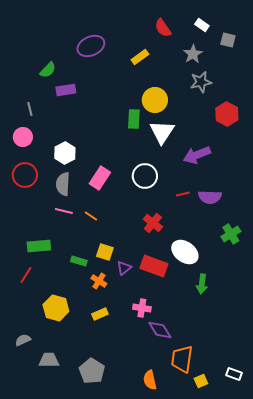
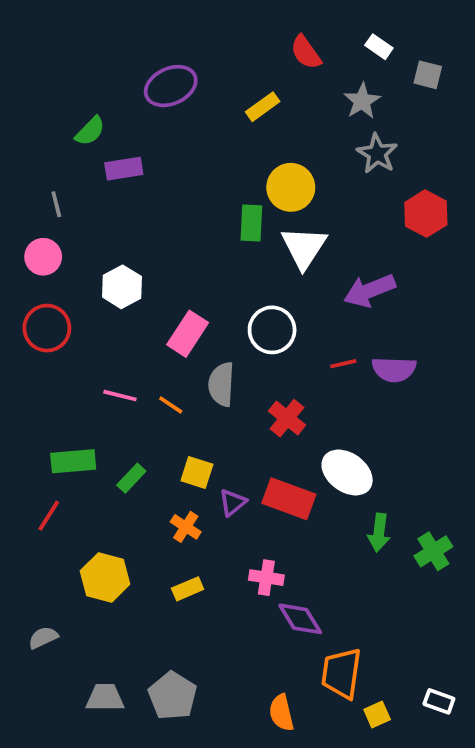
gray star: (201, 82) -> (377, 154), turned -30
gray semicircle: (63, 184) -> (221, 384), moved
green cross: (231, 234) -> (433, 551), moved
green rectangle: (79, 261) -> (131, 478), moved, turned -63
gray trapezoid: (49, 360) -> (105, 698), moved

